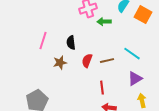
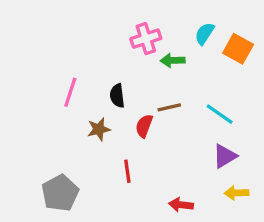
brown line: (107, 61) -> (169, 107), moved
red line: (102, 88) -> (127, 171), moved
yellow arrow: (142, 101) -> (236, 193), turned -80

